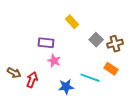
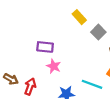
yellow rectangle: (72, 22) -> (79, 17), moved
gray square: (96, 40) -> (98, 32), moved

